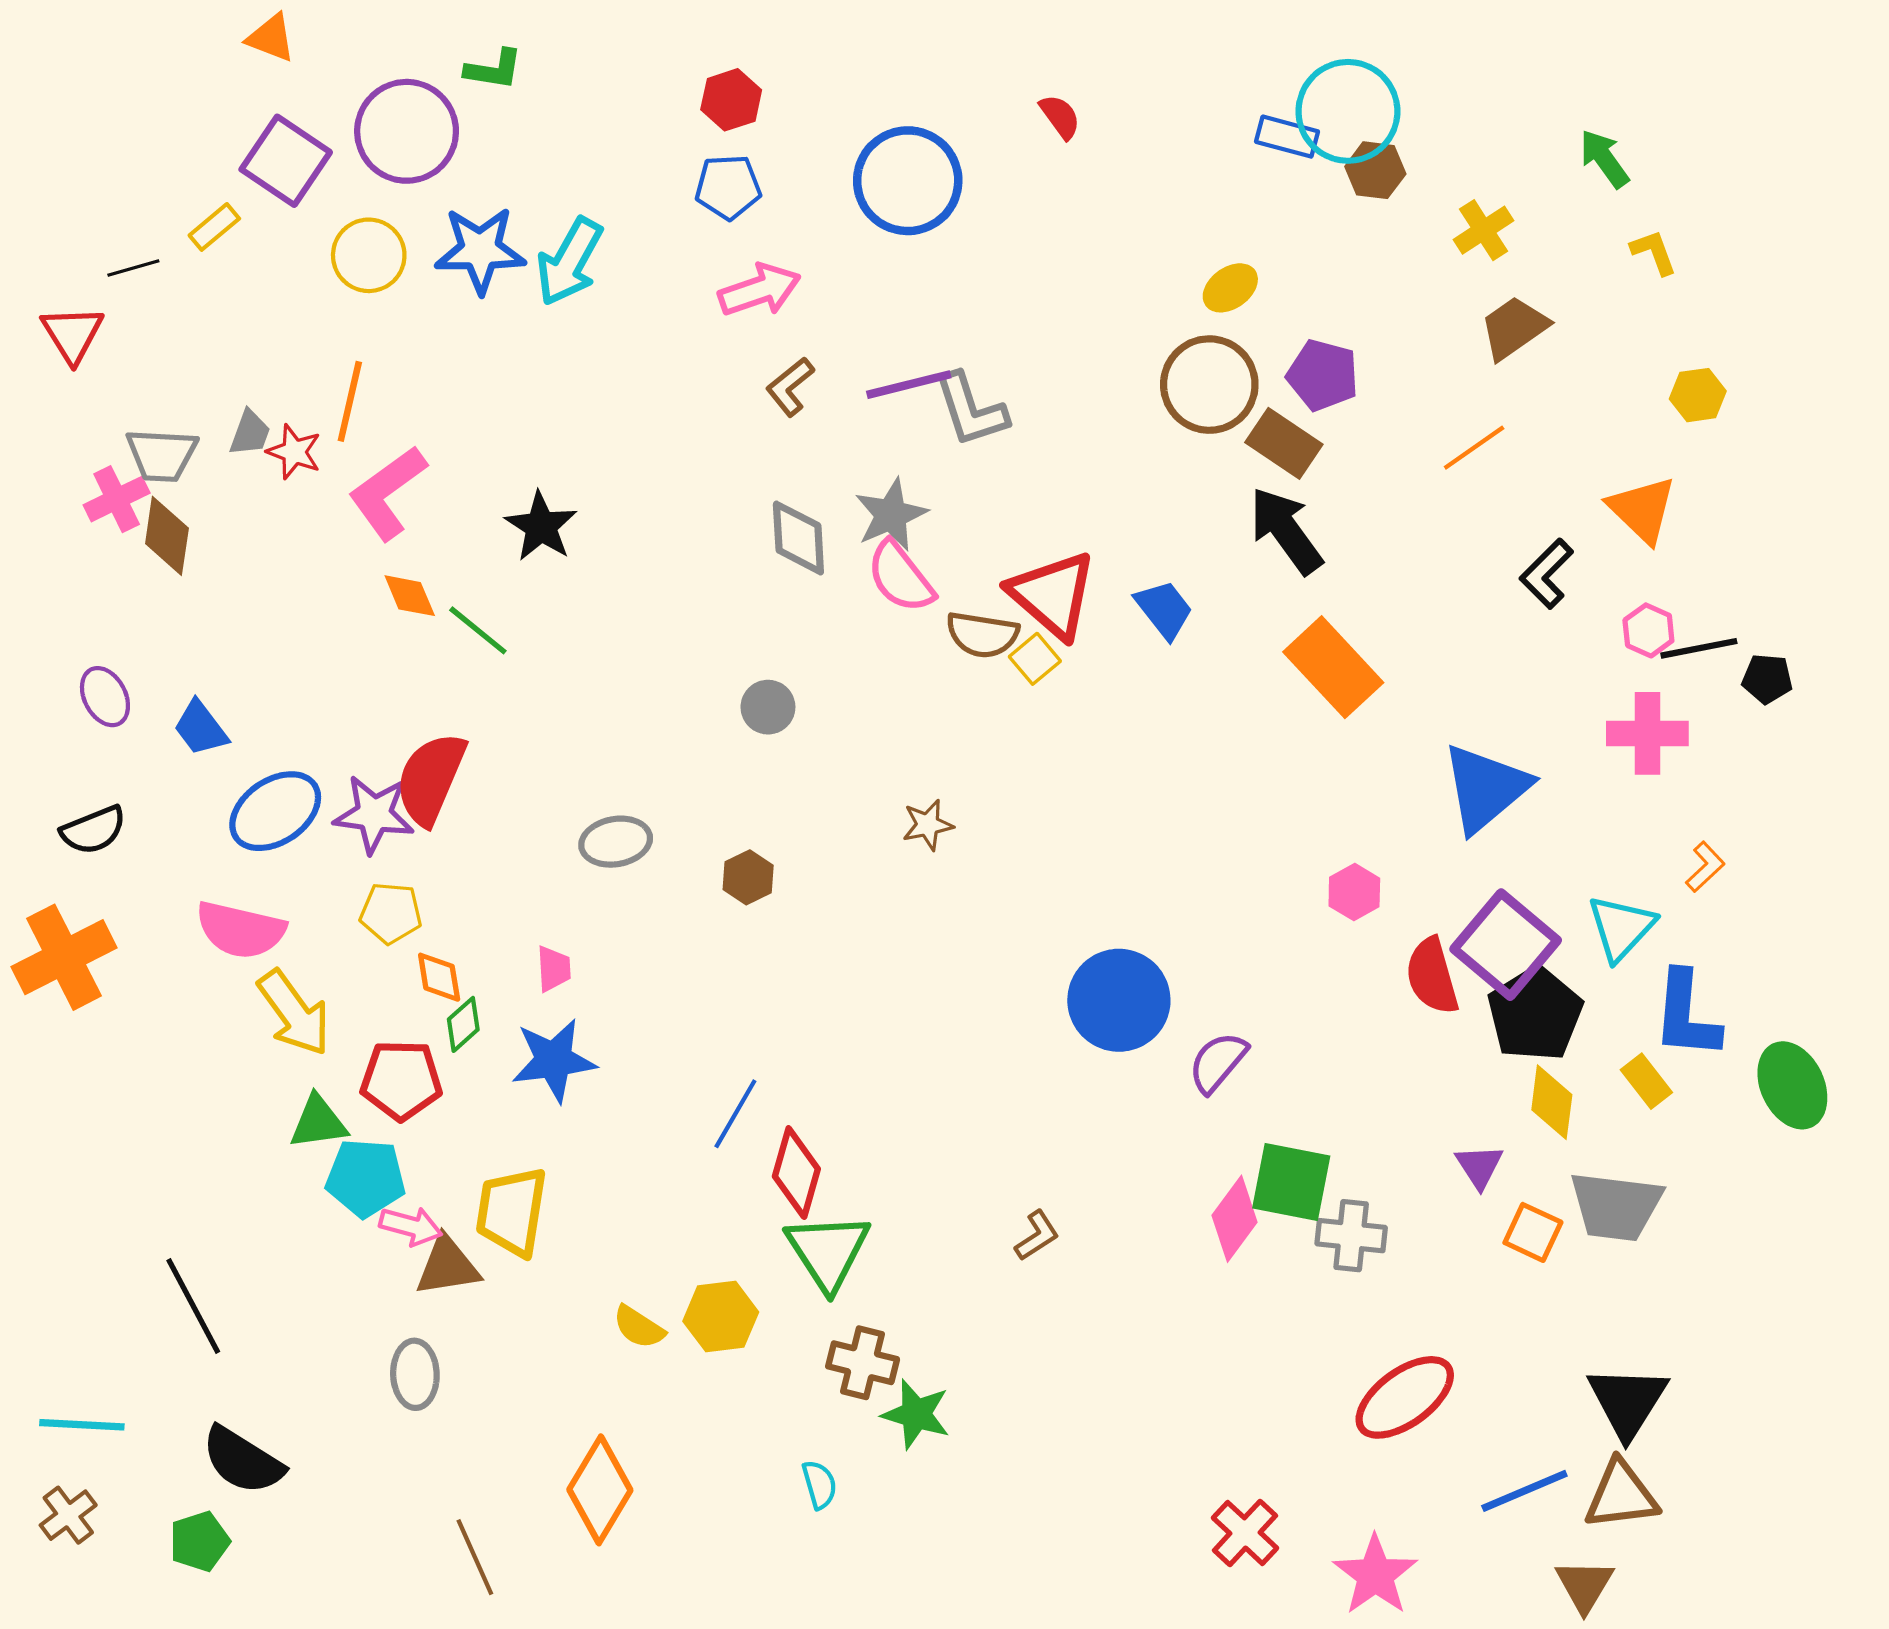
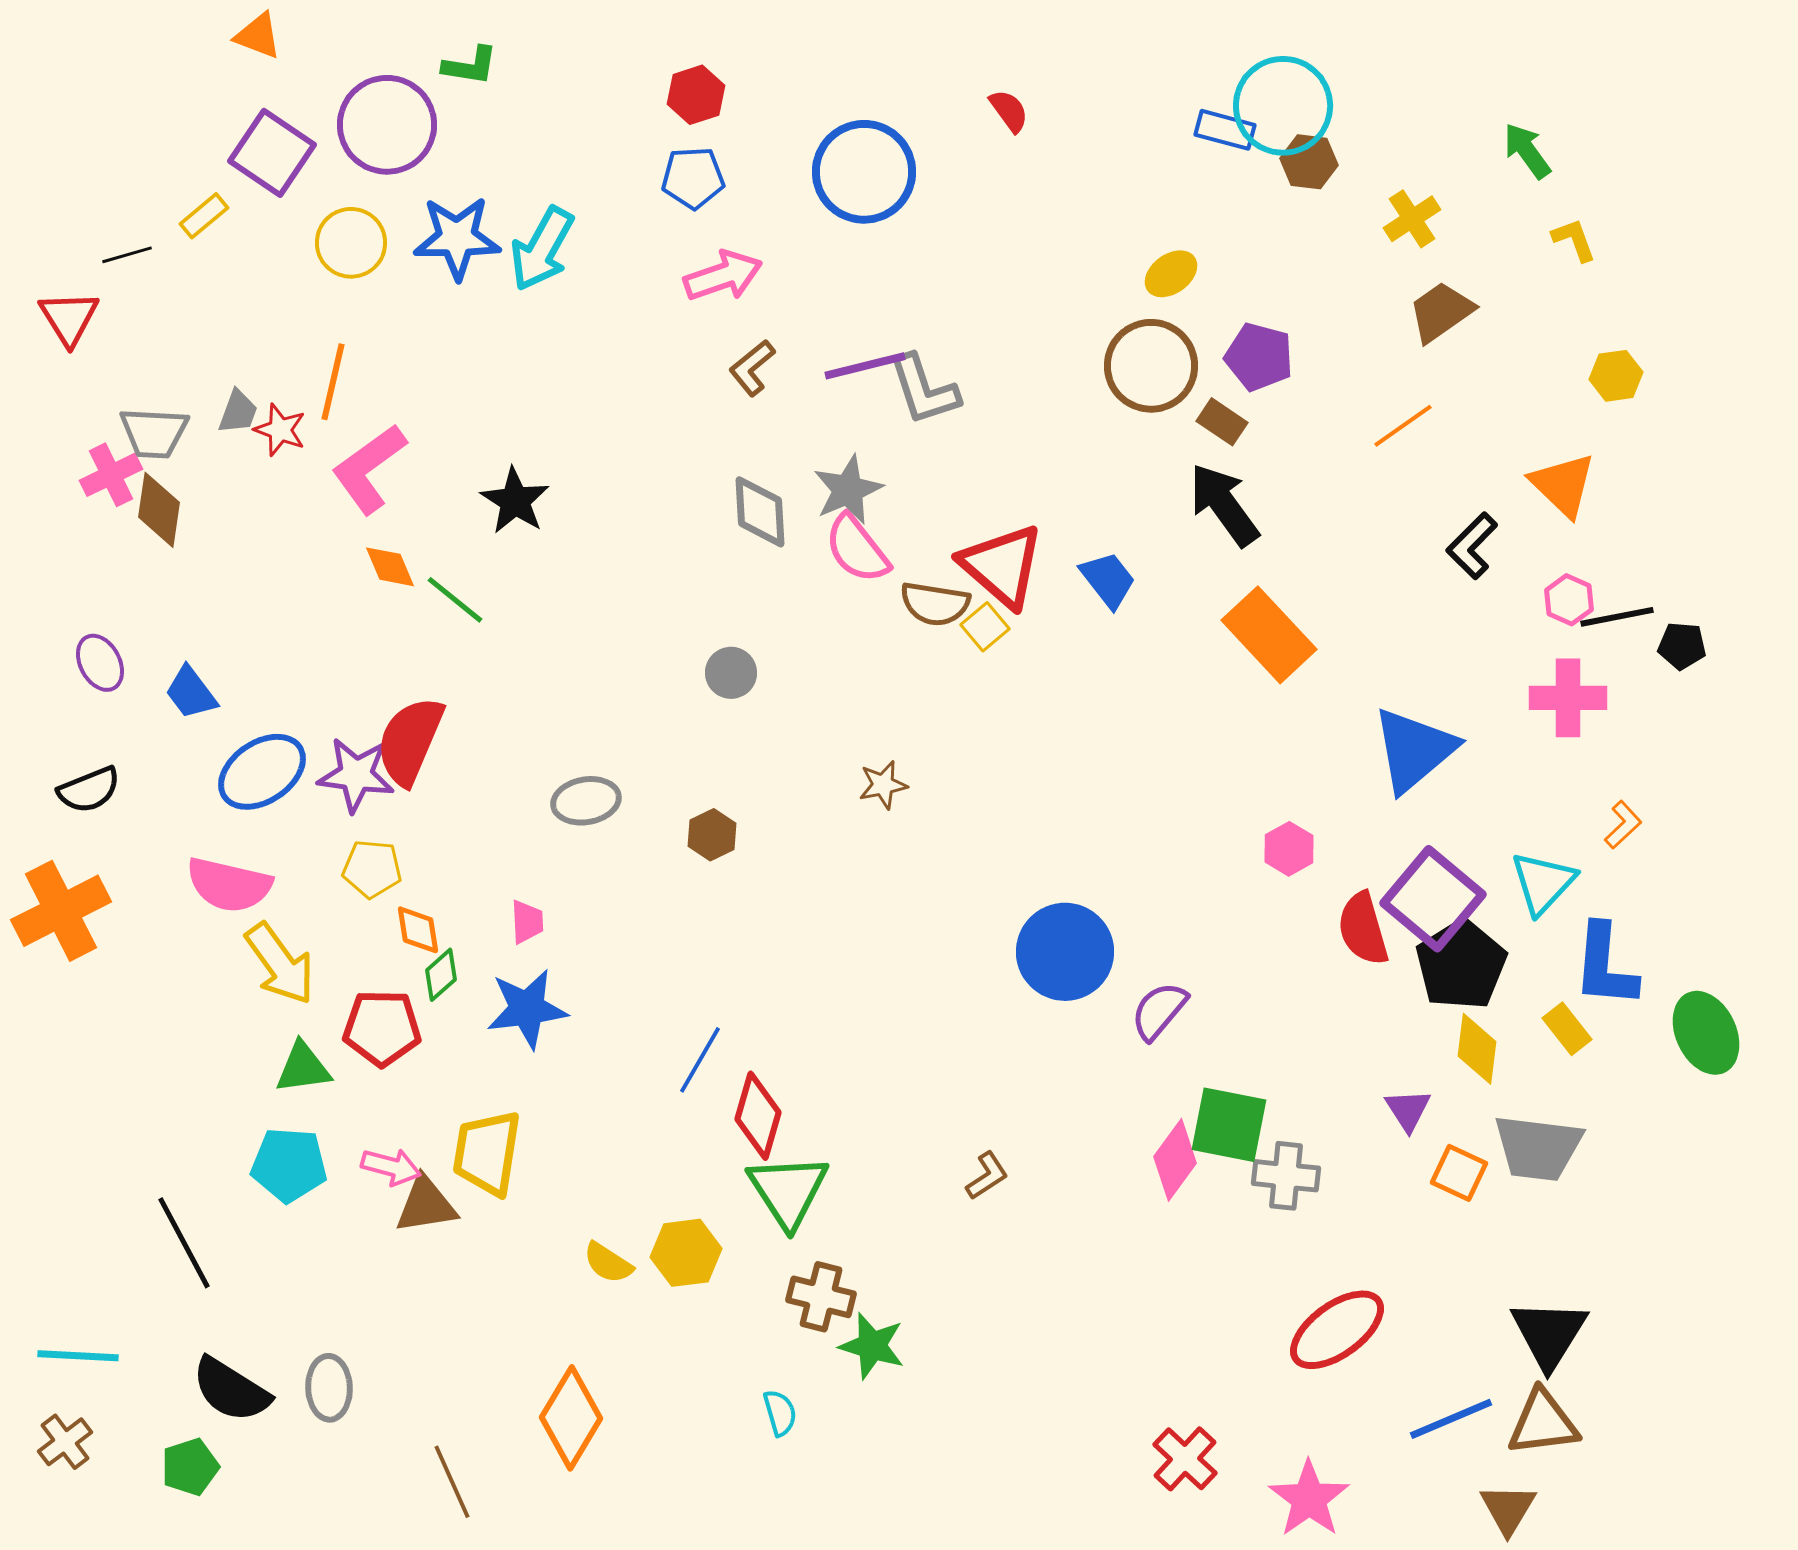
brown rectangle: (1284, 443) -> (1222, 422), size x0.7
cyan pentagon: (366, 1178) -> (289, 1165), moved
gray ellipse: (415, 1374) -> (329, 1388), moved

